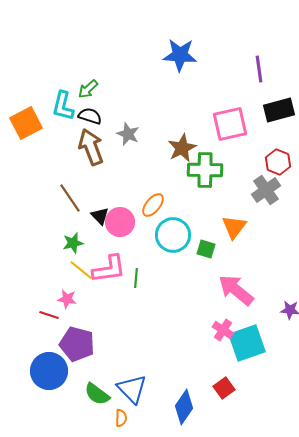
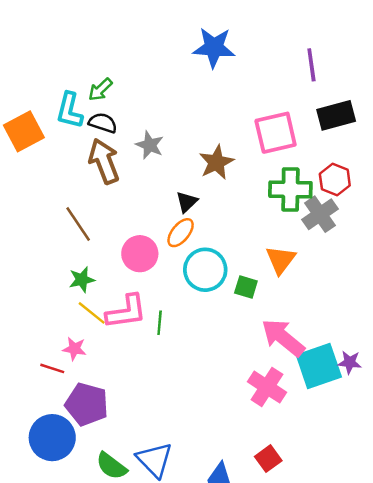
green cross: (205, 170) -> (290, 189), moved
black triangle: (100, 216) -> (187, 202), moved, turned 30
pink cross: (223, 330) -> (267, 387), size x1.4
cyan square: (247, 343) -> (319, 366), moved

